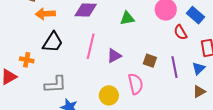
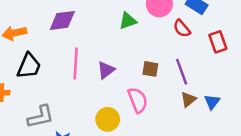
green triangle: (127, 18) -> (128, 21), moved
blue triangle: (198, 68) -> (212, 102), moved
brown triangle: (199, 91) -> (188, 99), moved

